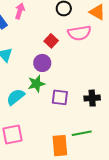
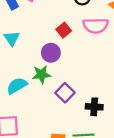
purple square: (60, 97) -> (65, 93), turned 30
black cross: (92, 98) -> (94, 107), moved

